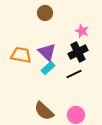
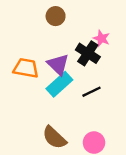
black cross: (78, 52) -> (88, 53), moved, turned -30
cyan rectangle: (48, 68) -> (59, 84), size x1.5

